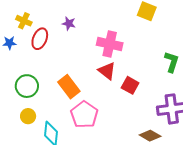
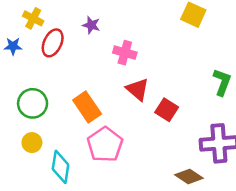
pink cross: (110, 44) -> (125, 53), moved, size x0.7

